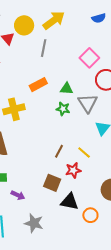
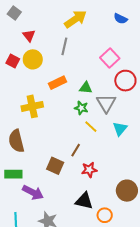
blue semicircle: (99, 18) -> (121, 19), turned 40
yellow circle: (24, 25) -> (33, 59), moved
yellow line: (84, 153) -> (91, 127), moved
brown square: (52, 183) -> (55, 166), moved
purple arrow: (18, 195) -> (33, 192), size x1.5

